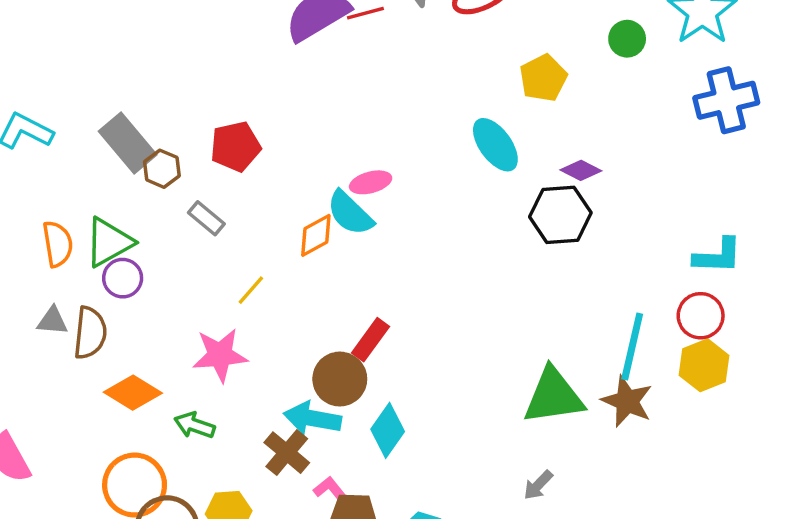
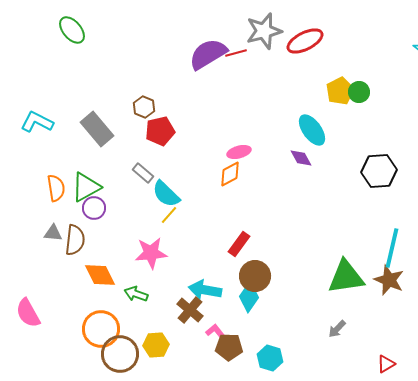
green circle: (627, 39) -> (359, 92), moved
brown hexagon: (162, 169) -> (144, 107), moved
purple diamond: (581, 170) -> (301, 158), moved, turned 35
cyan semicircle: (350, 213) -> (166, 194), moved
black hexagon: (560, 215) -> (379, 171), moved
orange diamond: (316, 235) -> (230, 174), moved
brown circle: (340, 379) -> (255, 276), moved
orange diamond: (133, 393) -> (100, 275), turned 32

